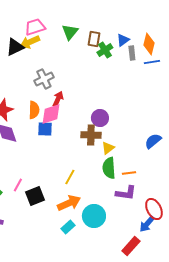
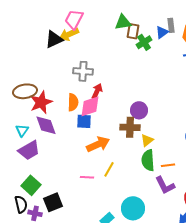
pink trapezoid: (35, 27) -> (74, 19), turned -45
green triangle: (70, 32) -> (123, 22), moved, turned 42
gray rectangle: (132, 53) -> (171, 25), moved
gray cross: (44, 79) -> (83, 71), turned 30
pink line: (18, 185) -> (87, 177), moved, turned 64
purple L-shape: (126, 193) -> (165, 185), turned 55
black square: (35, 196) -> (53, 202), moved
orange arrow: (69, 203) -> (98, 144), moved

